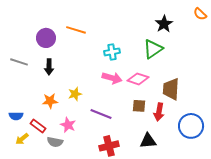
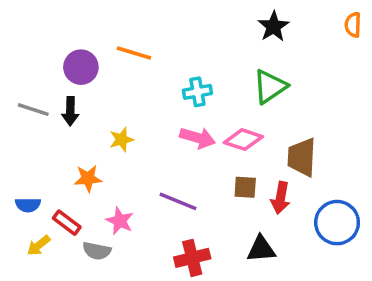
orange semicircle: (200, 14) -> (353, 25), turned 48
black star: (164, 24) -> (273, 26), moved
black arrow: (49, 67) -> (70, 111), moved
yellow star: (75, 94) -> (122, 140), moved

